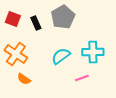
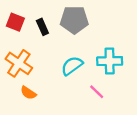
gray pentagon: (63, 17) -> (74, 20), turned 30
pink line: (82, 78) -> (97, 92), turned 64

